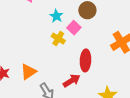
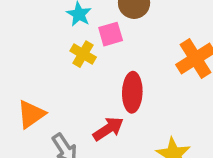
pink square: (74, 28) -> (111, 34), turned 32

